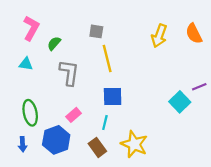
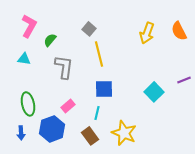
gray square: (96, 31) -> (89, 29), turned 32
cyan square: (180, 102) -> (154, 92), moved

